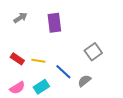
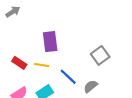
gray arrow: (20, 18) -> (13, 12), moved
purple rectangle: (54, 23) -> (50, 42), moved

